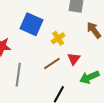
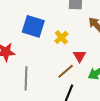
brown line: (52, 64) -> (66, 71), moved

